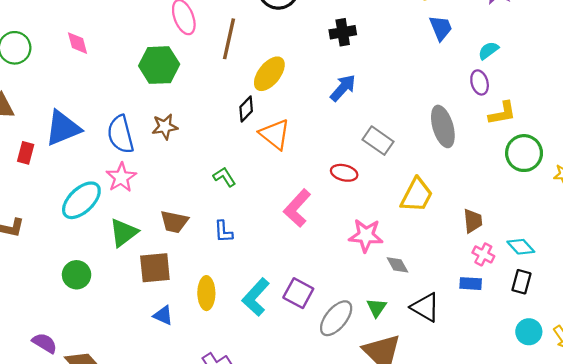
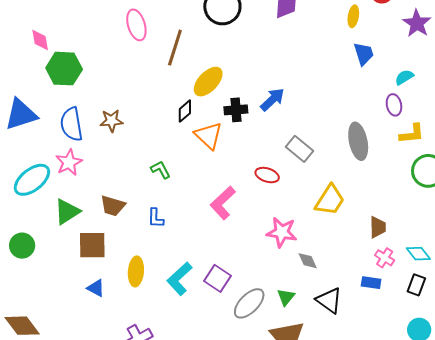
black cross: (343, 32) -> (236, 110), moved
green hexagon: (159, 65) -> (64, 69), moved

